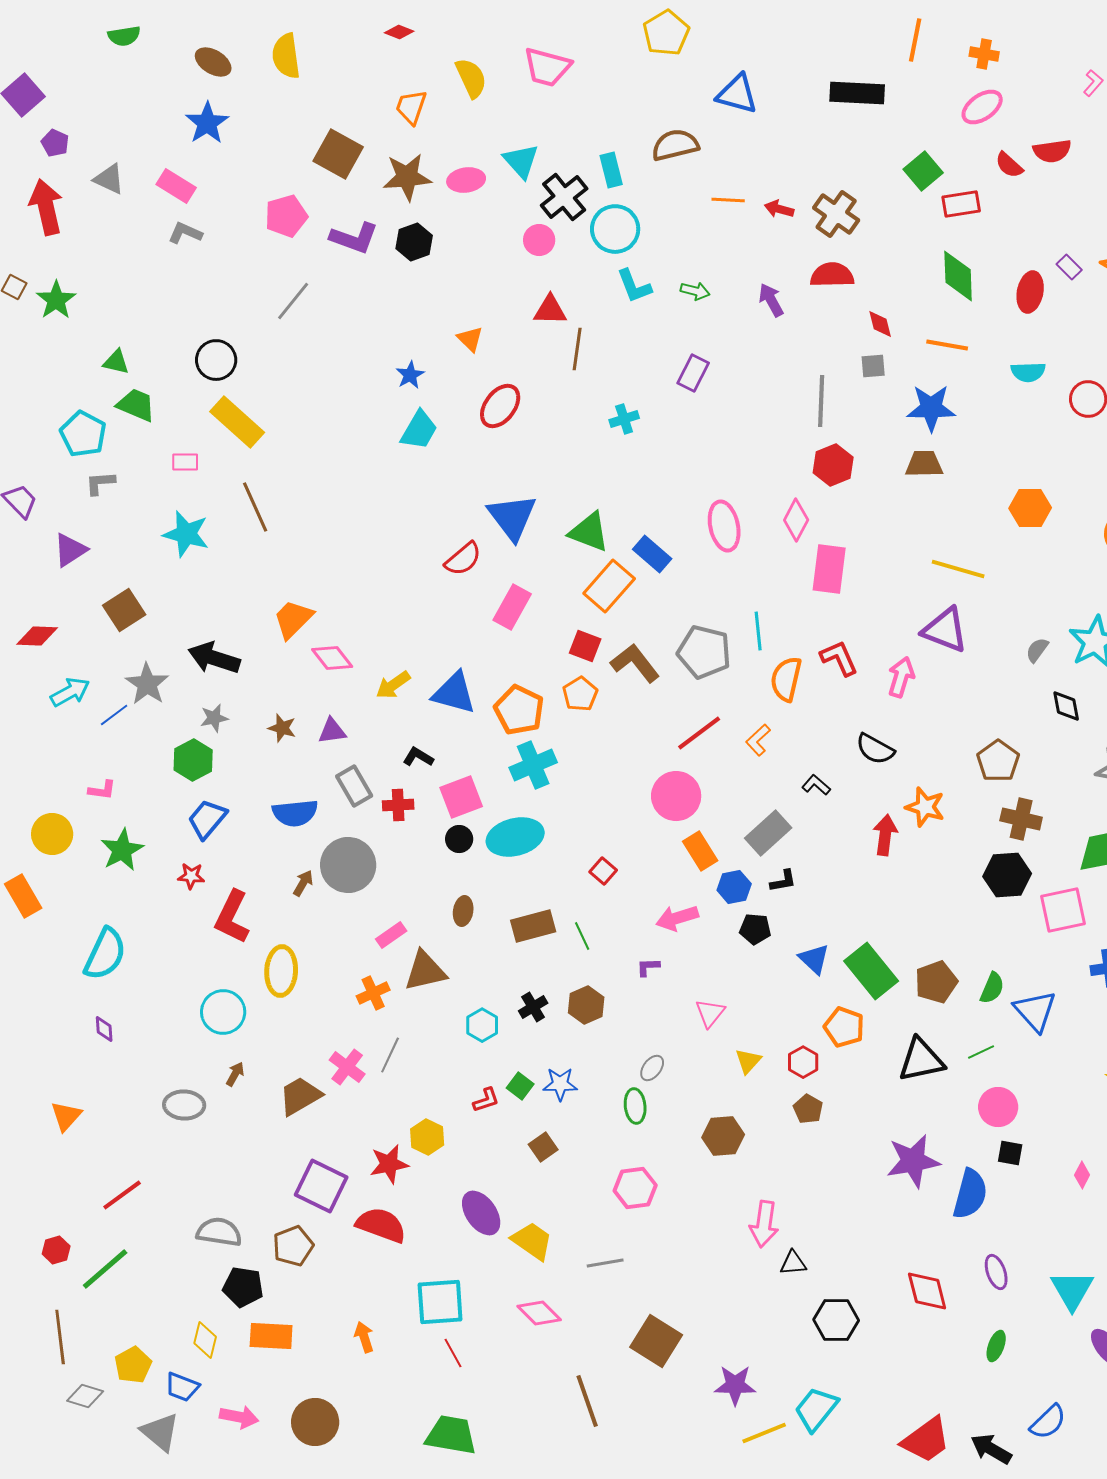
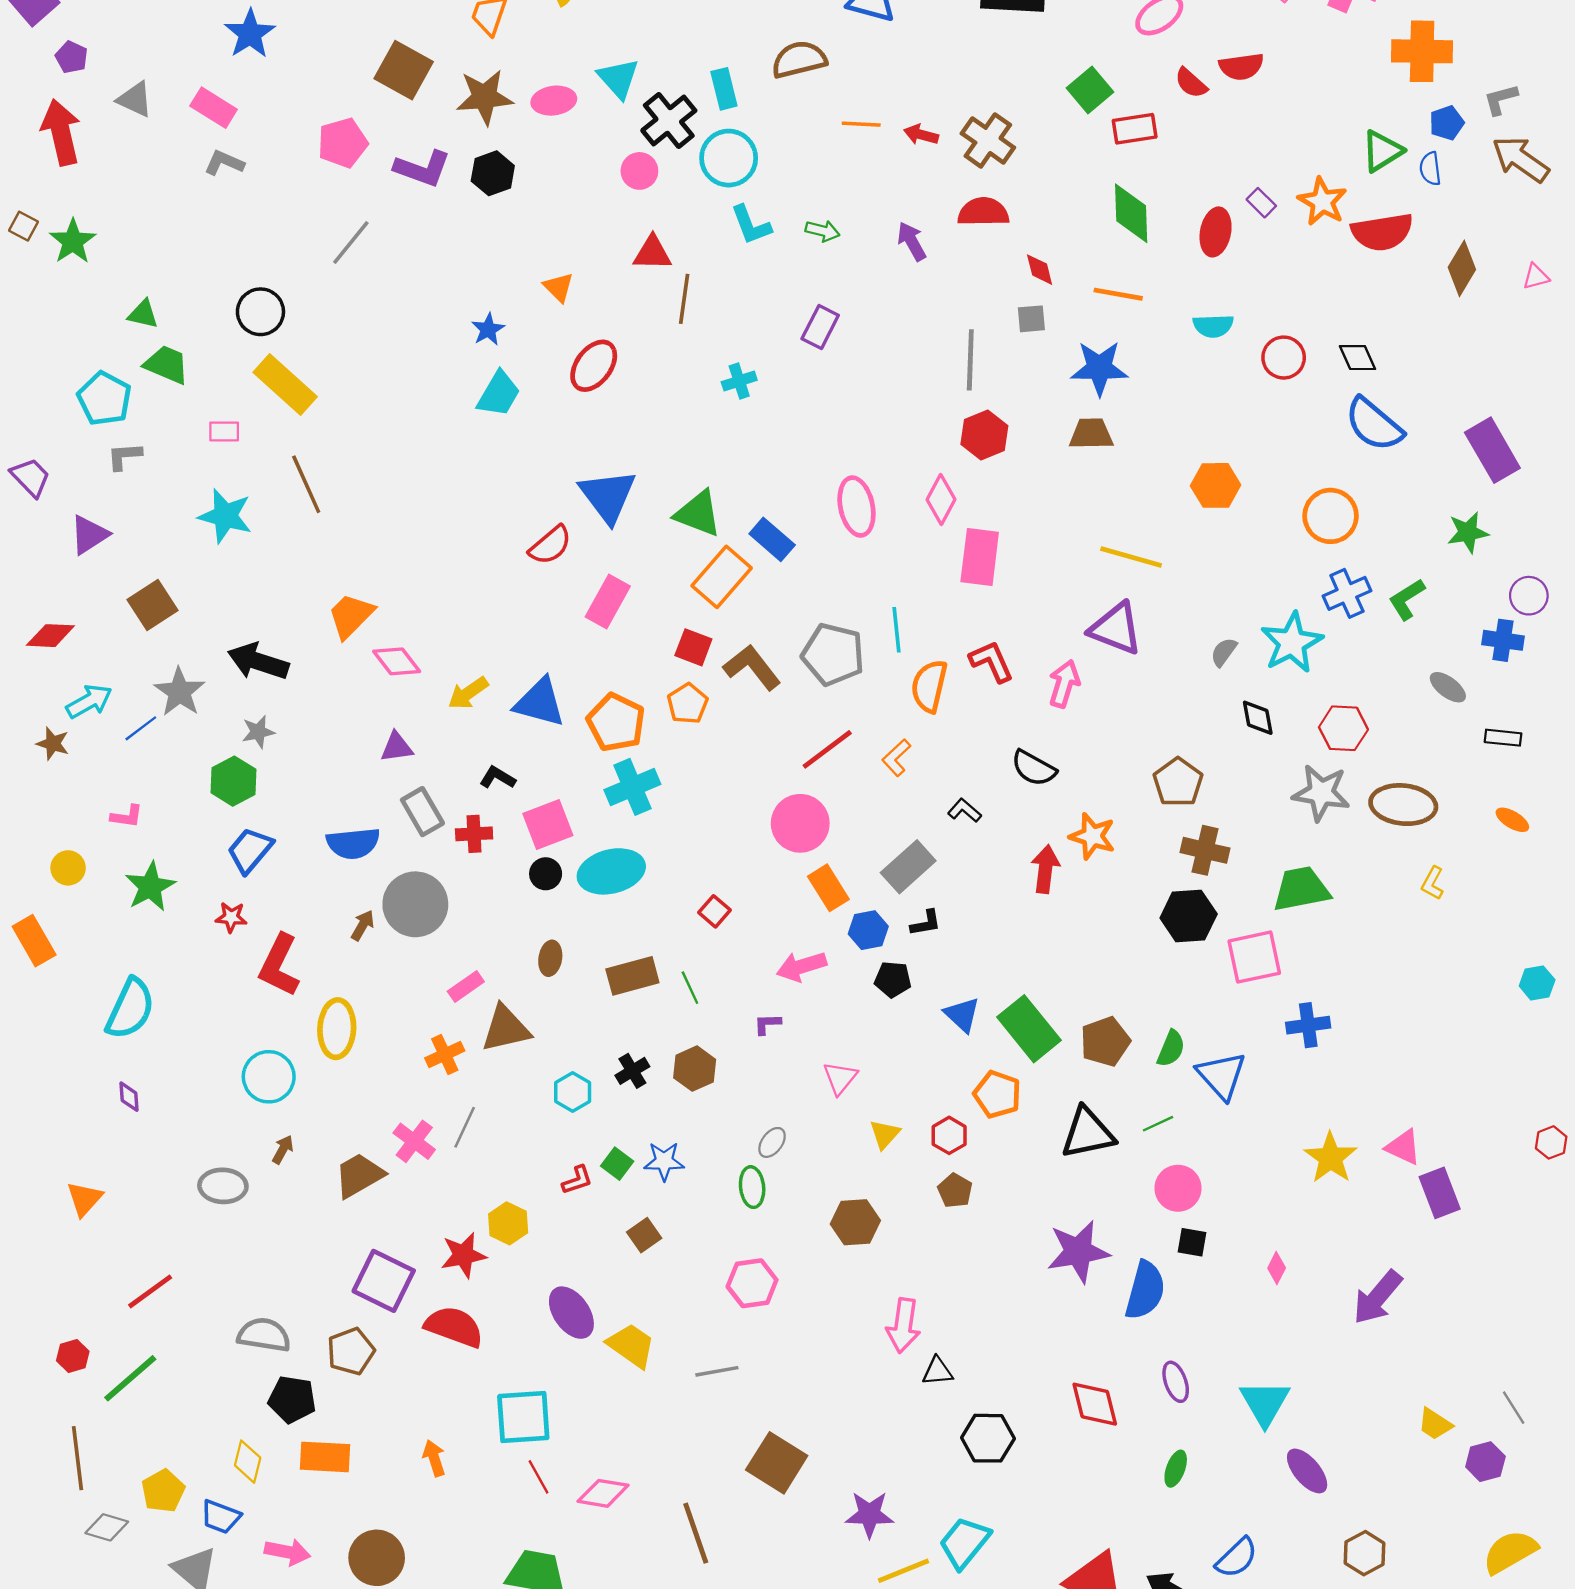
brown star: (282, 728) -> (53, 744), moved
yellow circle: (52, 834) -> (68, 868), size x0.7
pink diamond: (539, 1313) -> (603, 1493), moved, turned -36

